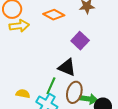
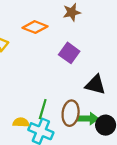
black triangle: (67, 67) -> (95, 85), moved
yellow semicircle: (23, 94) -> (21, 122), moved

